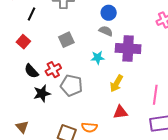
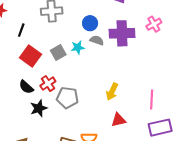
blue circle: (109, 13) -> (90, 23), moved
red square: (23, 42) -> (30, 56), moved, size x1.5
purple cross: (128, 49) -> (122, 33), moved
cyan star: (98, 58) -> (78, 47), moved

